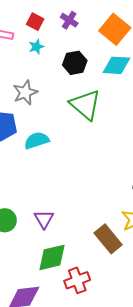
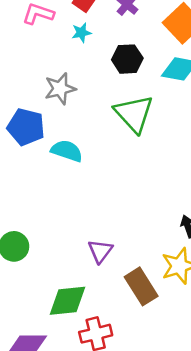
cyan semicircle: (37, 140) -> (67, 151), turned 30
purple triangle: (44, 219) -> (100, 251), moved

